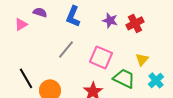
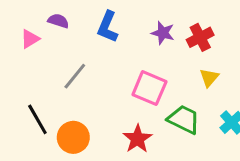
gray line: (66, 49) -> (75, 76), moved
yellow triangle: (142, 59) -> (209, 78), moved

